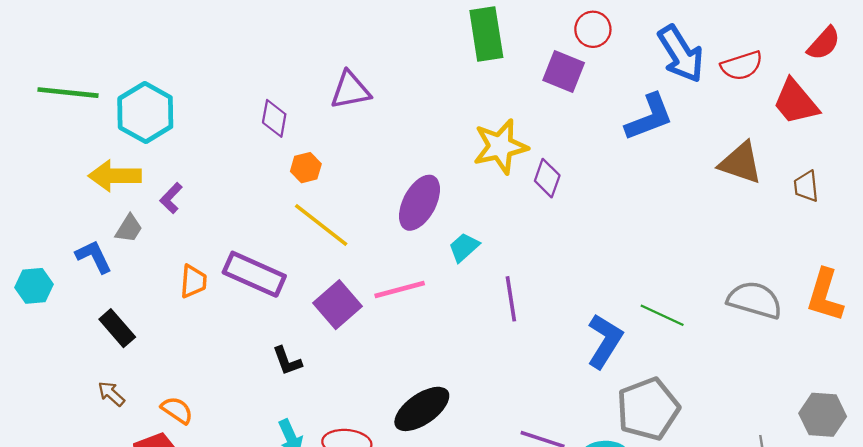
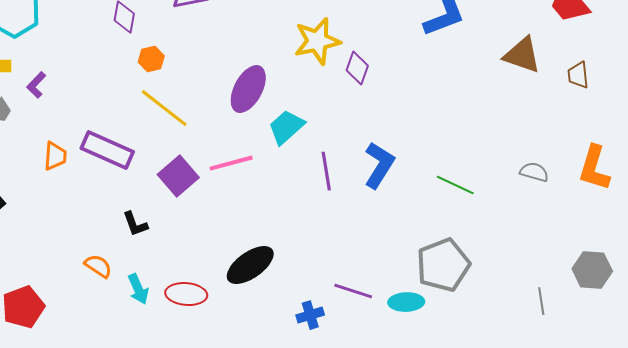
cyan trapezoid: (464, 247) -> (286, 127), size x1.4
gray semicircle: (755, 300) -> (534, 172), size x0.6
blue L-shape: (605, 341) -> (379, 165), moved
orange semicircle: (177, 410) -> (98, 266), moved

